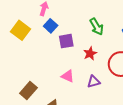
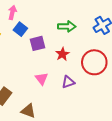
green arrow: (97, 27) -> (67, 26), turned -54
pink triangle: (68, 76) -> (42, 79), turned 32

